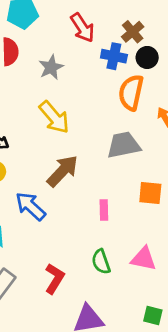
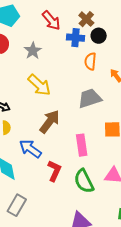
orange semicircle: (131, 92) -> (90, 61), size x0.7
pink rectangle: (104, 210) -> (82, 145), size x1.5
green semicircle: (101, 262) -> (84, 181), size x1.4
red L-shape: (55, 279) -> (54, 171), moved

